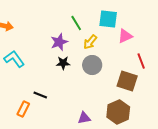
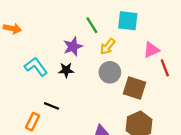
pink triangle: (125, 36) -> (151, 50), moved
cyan L-shape: (14, 59) -> (36, 67), moved
black star: (63, 63) -> (66, 70), moved
brown square: (127, 81) -> (135, 88), moved

